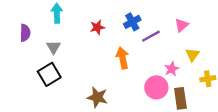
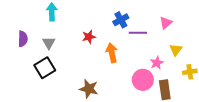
red star: (97, 27) -> (89, 37), moved
purple semicircle: (25, 33) -> (23, 39), moved
purple line: (151, 36) -> (138, 33), turned 30

